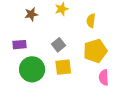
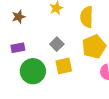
brown star: (31, 14) -> (19, 17), moved
yellow semicircle: (91, 21) -> (87, 17), size x1.5

